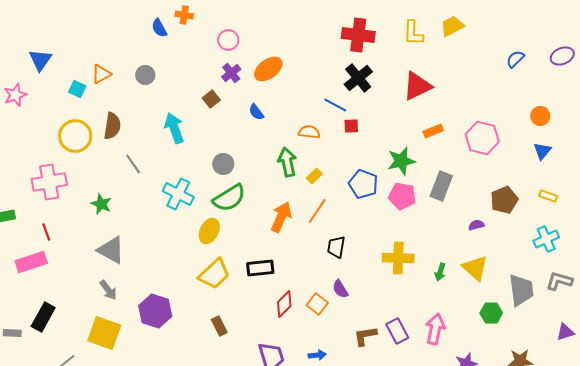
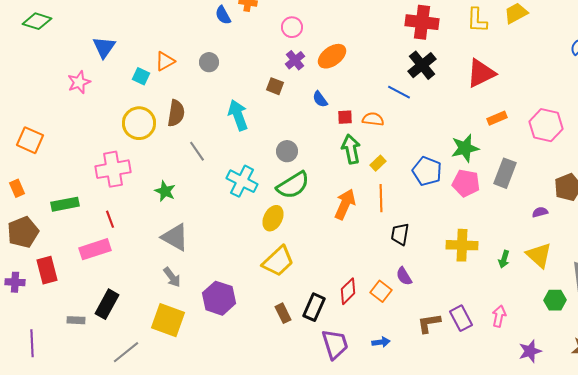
brown square: (211, 99) -> (275, 86), turned -30
red square: (351, 126) -> (345, 117), moved
orange line: (317, 211) -> (381, 198), turned -36
black rectangle: (260, 268) -> (314, 307), moved, turned -60
pink arrow: (435, 329) -> (499, 316), size x0.7

